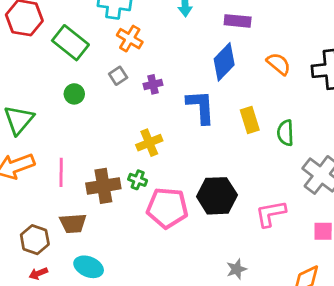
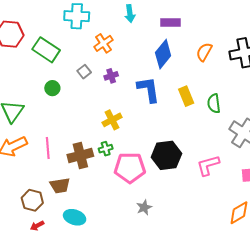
orange cross: (130, 39) -> (103, 43), moved, turned 30
orange semicircle: (279, 64) -> (204, 52), turned -96
green cross: (138, 180) -> (106, 149), turned -32
gray star: (237, 269) -> (144, 207), moved

